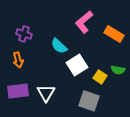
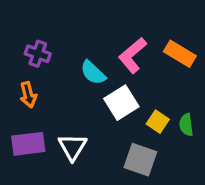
pink L-shape: (84, 22) -> (133, 55), moved
green semicircle: (118, 70) -> (186, 125), moved, turned 72

